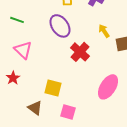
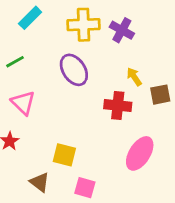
green line: (17, 20) -> (15, 62), turned -48
red cross: (80, 52) -> (118, 106), moved, turned -36

